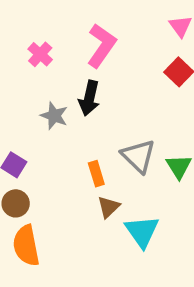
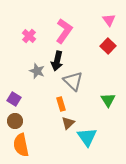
gray triangle: (138, 156) -> (73, 81), moved

